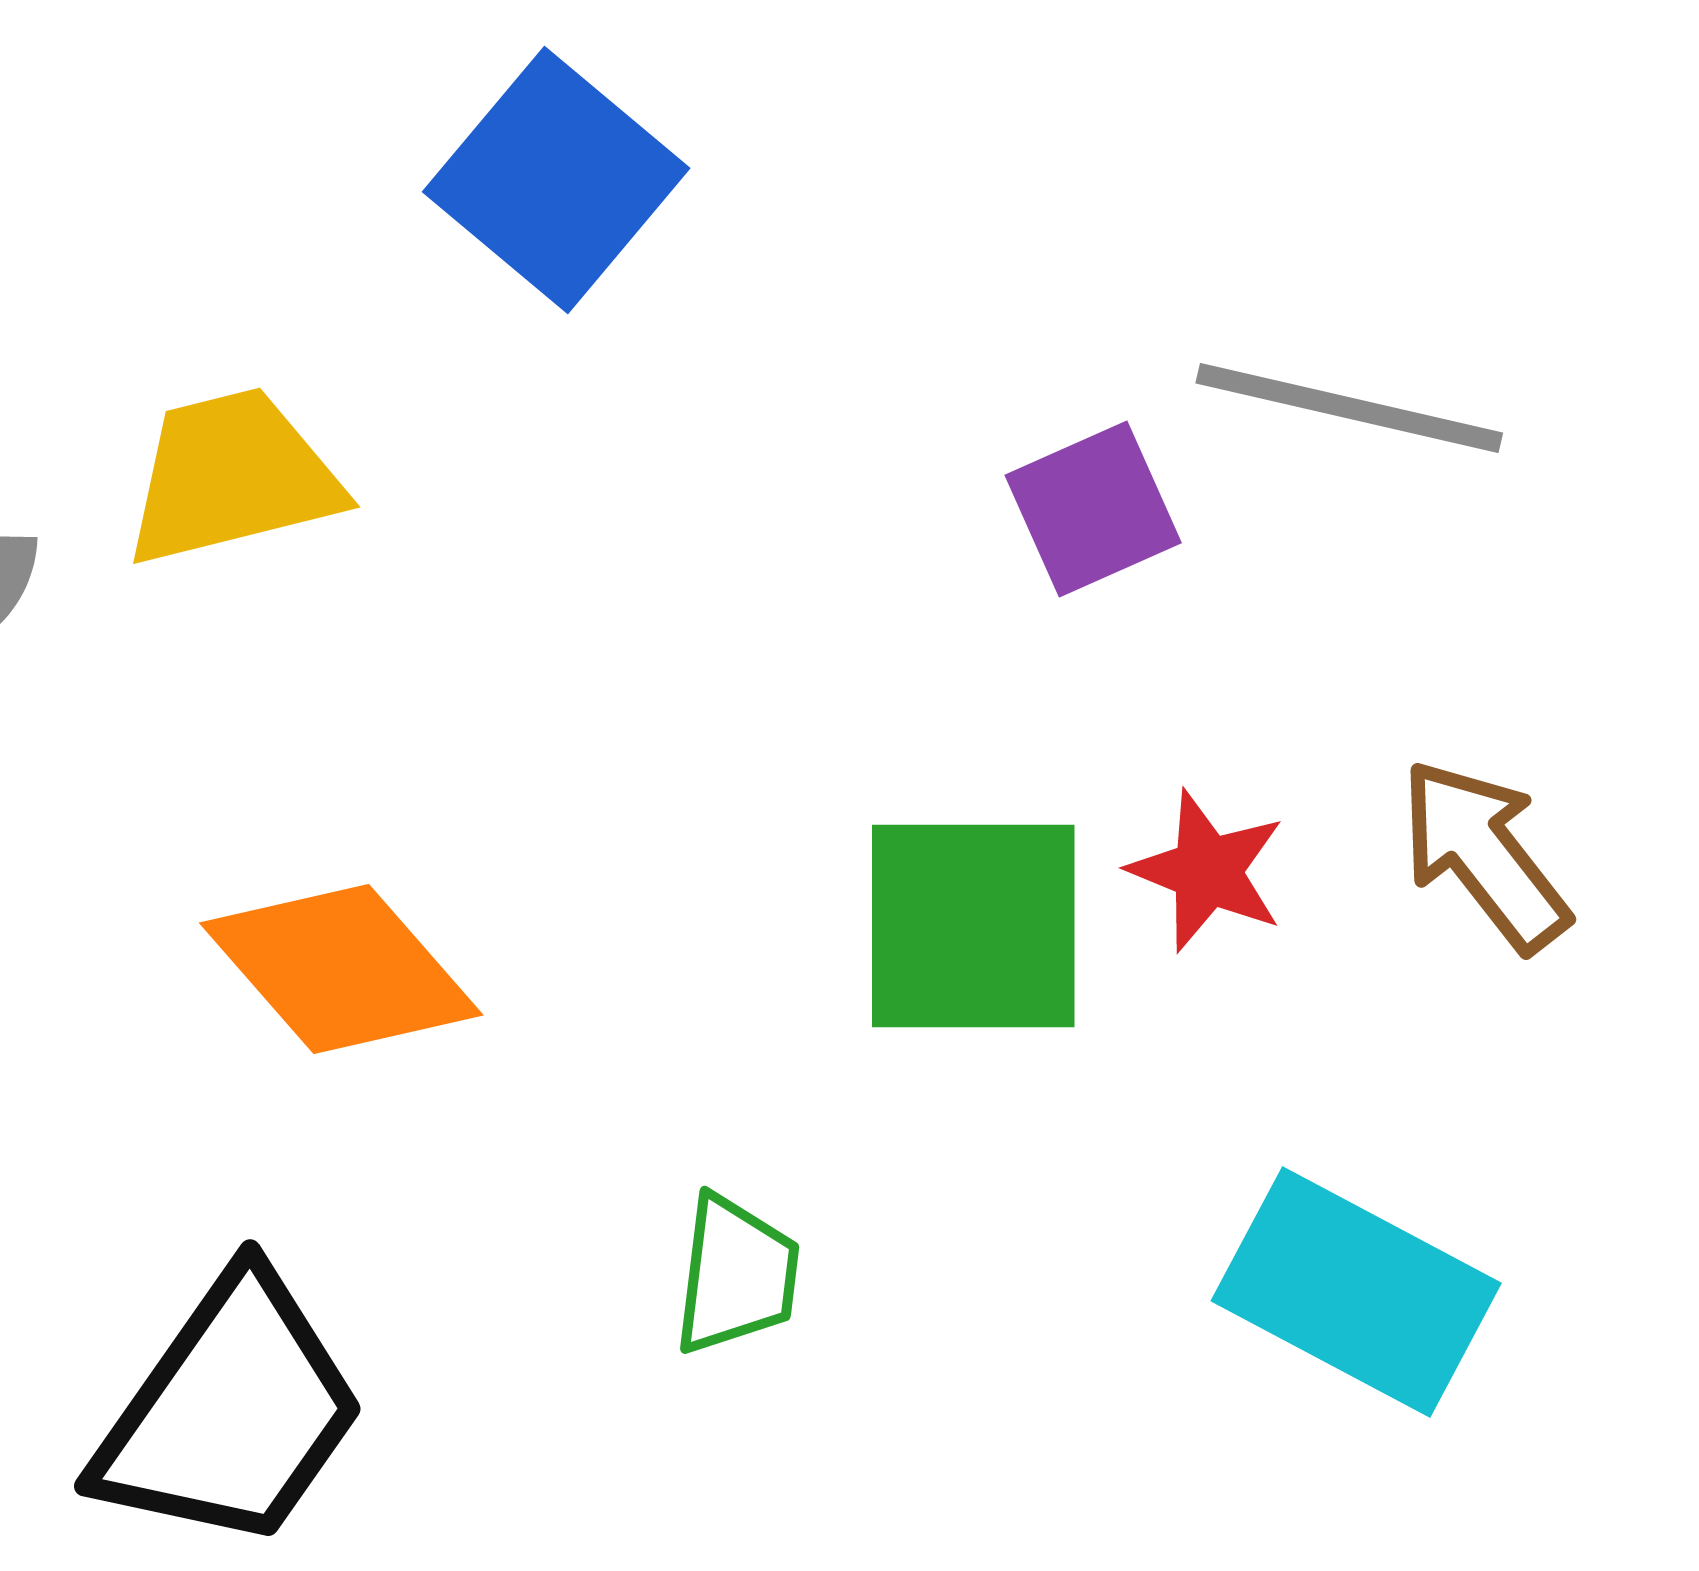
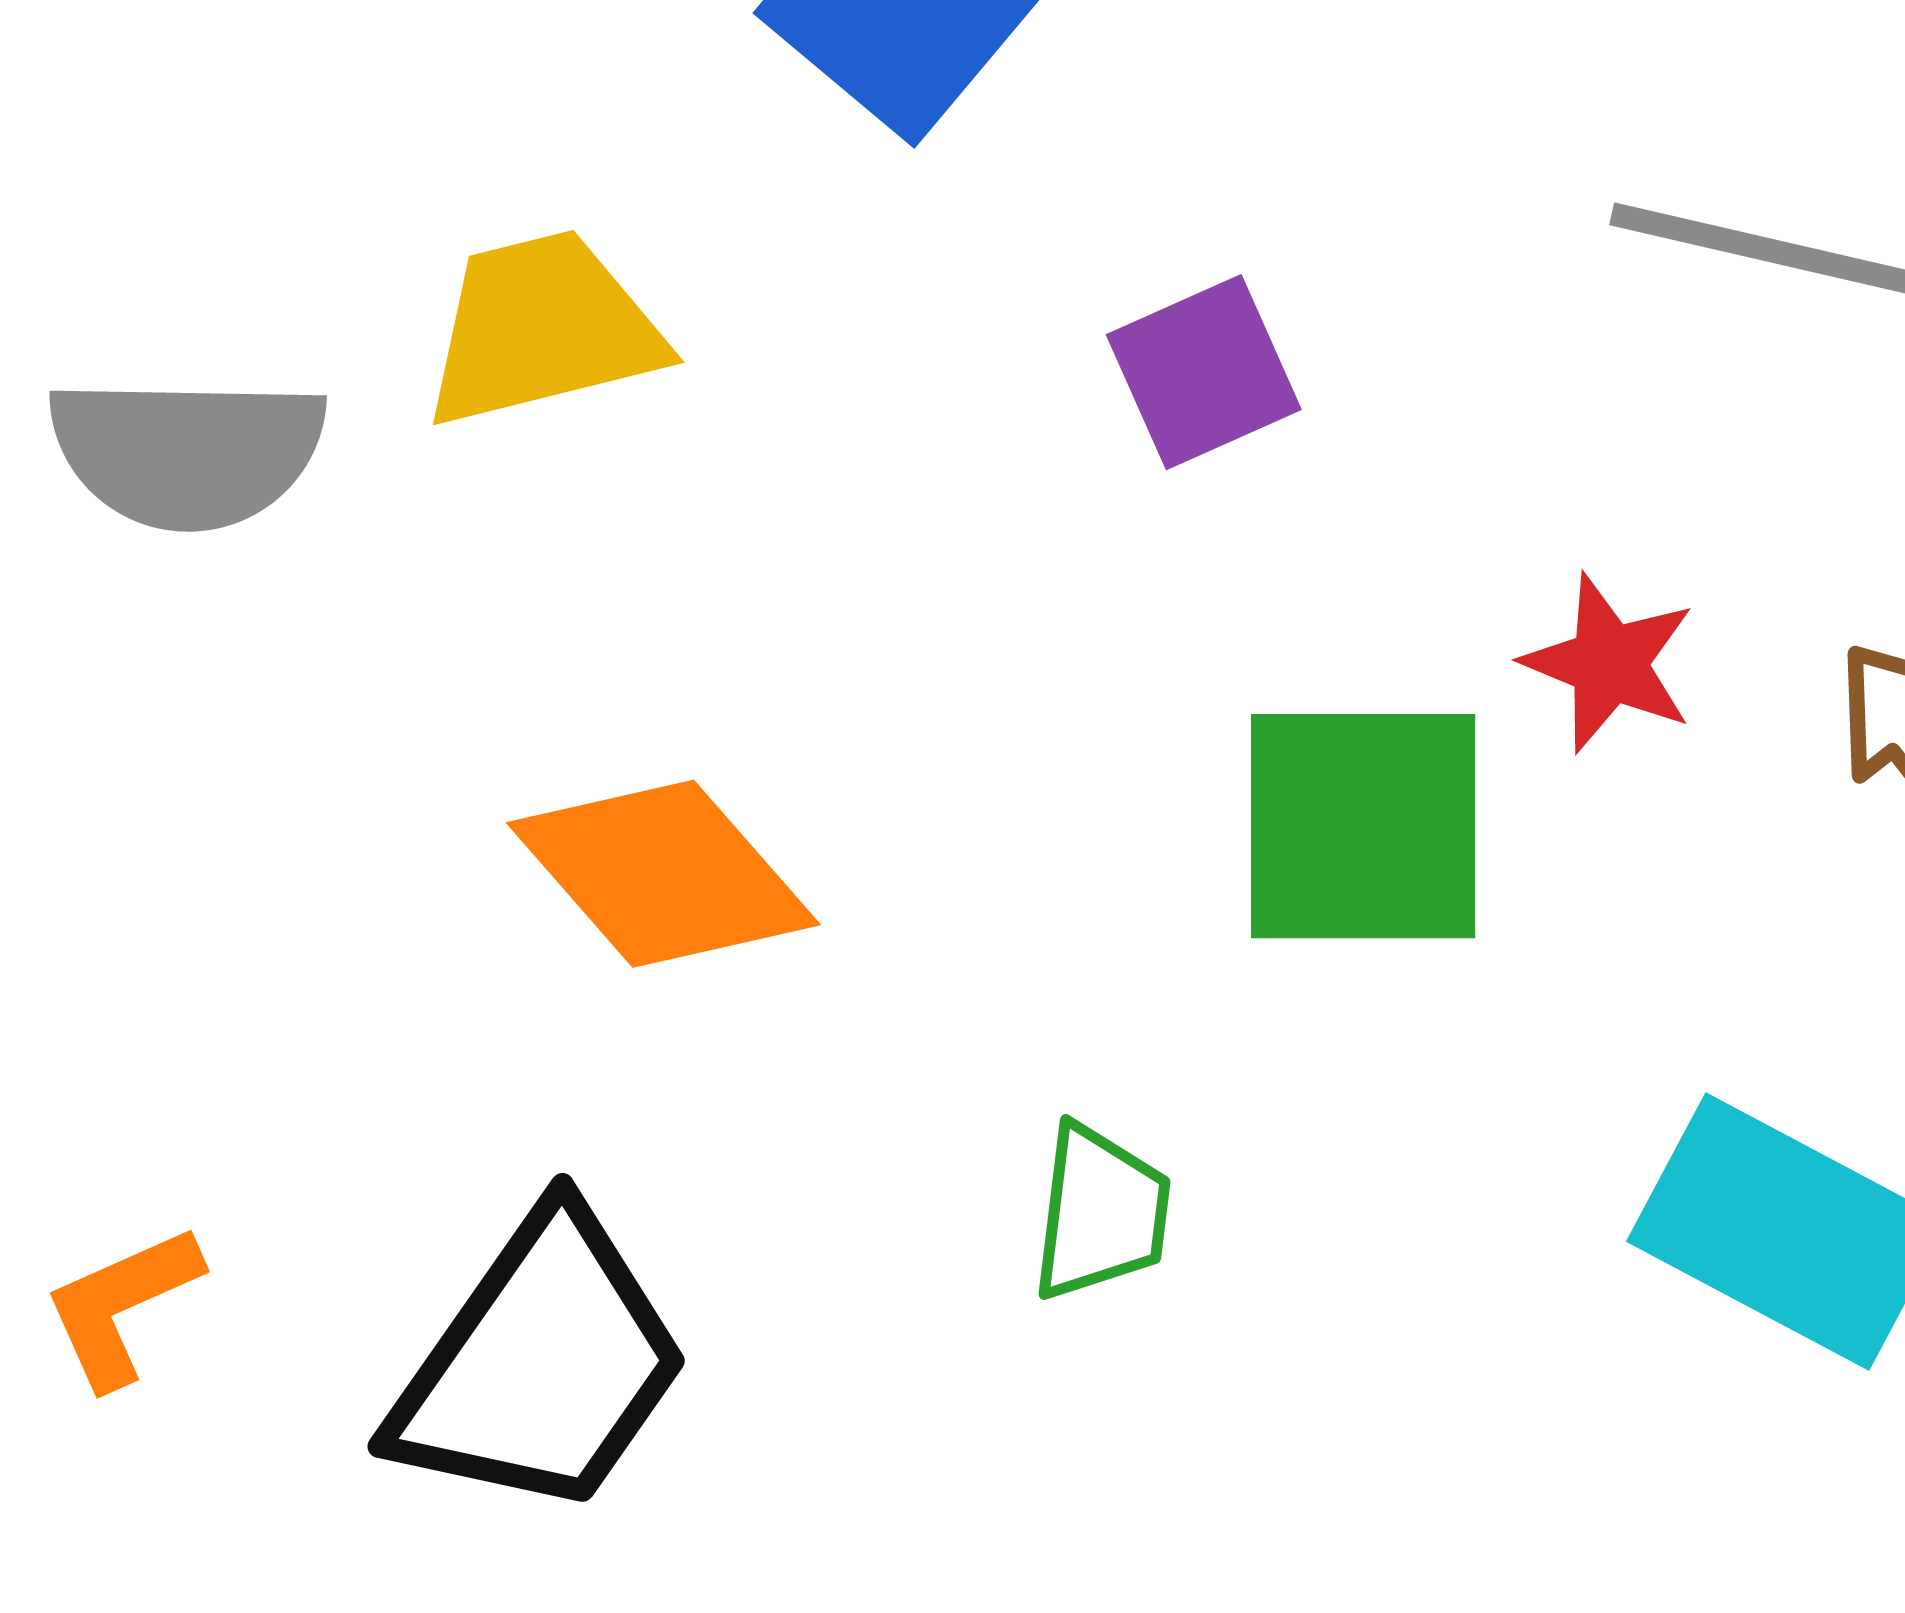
purple square: (1093, 509) -> (1204, 372), moved
red star: (1207, 871) -> (1609, 663), moved

